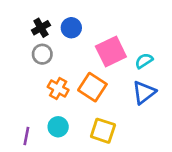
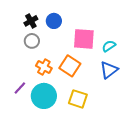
pink square: (111, 52) -> (84, 39), turned 30
cyan circle: (58, 127) -> (44, 96), size x1.6
purple line: (26, 136) -> (20, 88), moved, turned 32

